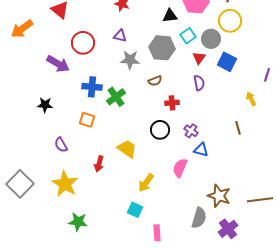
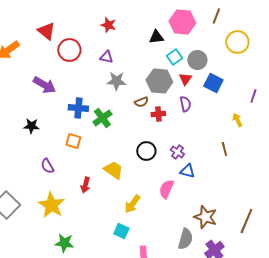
yellow circle: (230, 21) -> (237, 42), moved
red circle: (83, 43) -> (69, 50), moved
gray hexagon: (162, 48) -> (159, 81), moved
red cross: (172, 103) -> (158, 114), moved
brown line: (260, 200) -> (246, 221), turned -60

